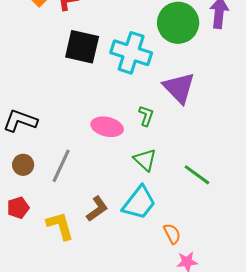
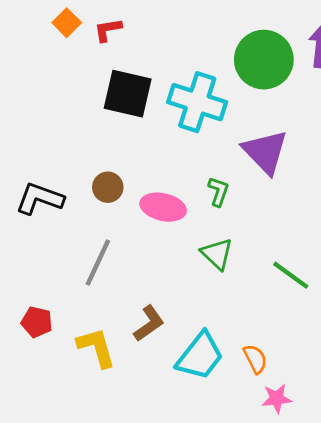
brown circle: (23, 165) -> (108, 187), moved
cyan trapezoid: (139, 203) -> (200, 356), moved
red pentagon: (18, 208) -> (37, 322), turned 30

